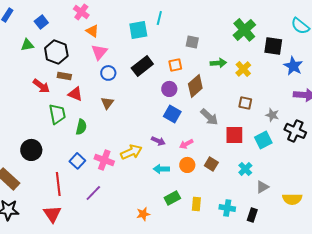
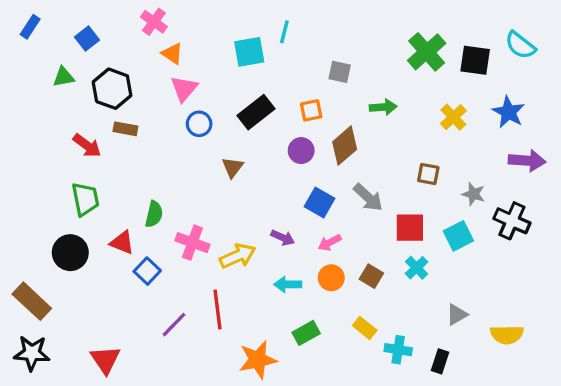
black square: (273, 46) -> (475, 60), moved
yellow cross: (243, 69) -> (453, 117), moved
red triangle: (75, 94) -> (122, 243), moved
brown triangle: (107, 103) -> (233, 167), moved
green trapezoid: (57, 114) -> (85, 199), moved
blue square: (172, 114) -> (320, 202), moved
pink cross: (104, 160) -> (192, 243), moved
cyan cross: (245, 169) -> (417, 268), moved
red line: (58, 184) -> (217, 310), moved
yellow rectangle: (196, 204) -> (365, 328), moved, turned -56
orange star: (143, 214) -> (258, 360), size x1.6

